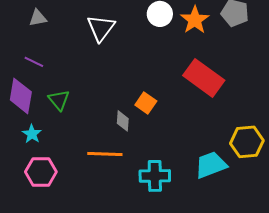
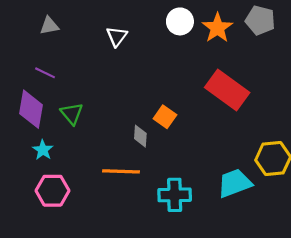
white triangle: (101, 28) -> (117, 36), size x0.7

